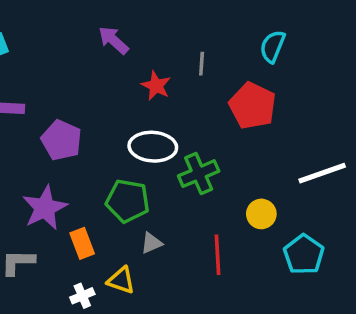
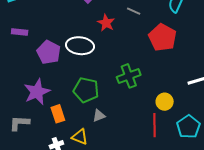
gray line: (202, 64) -> (134, 11), turned -72
white ellipse: (153, 147) -> (80, 46), moved
red line: (217, 255) -> (154, 125), moved

